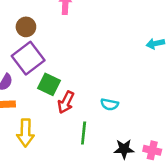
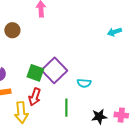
purple square: (28, 58) -> (54, 70), moved
red arrow: (66, 102) -> (35, 97), moved

